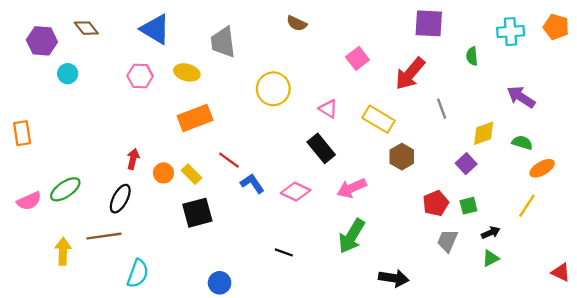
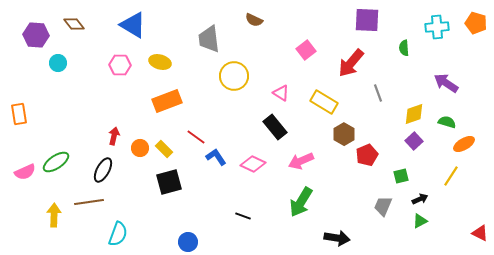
gray trapezoid: (223, 42) -> (209, 39), moved
purple square: (466, 164) -> (414, 141), moved
red pentagon: (436, 203) -> (367, 155), moved

